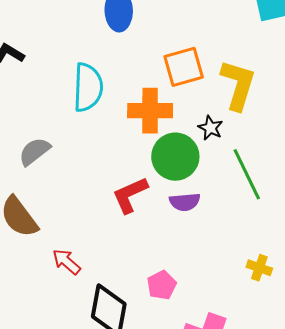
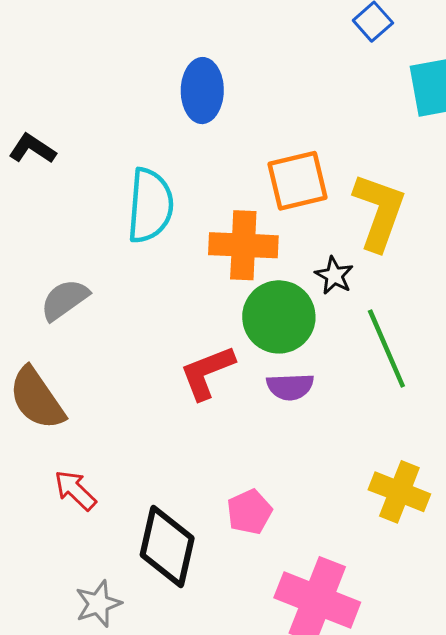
red arrow: (66, 262) -> (75, 490), moved
yellow cross: (259, 268) -> (399, 492), size x1.5

